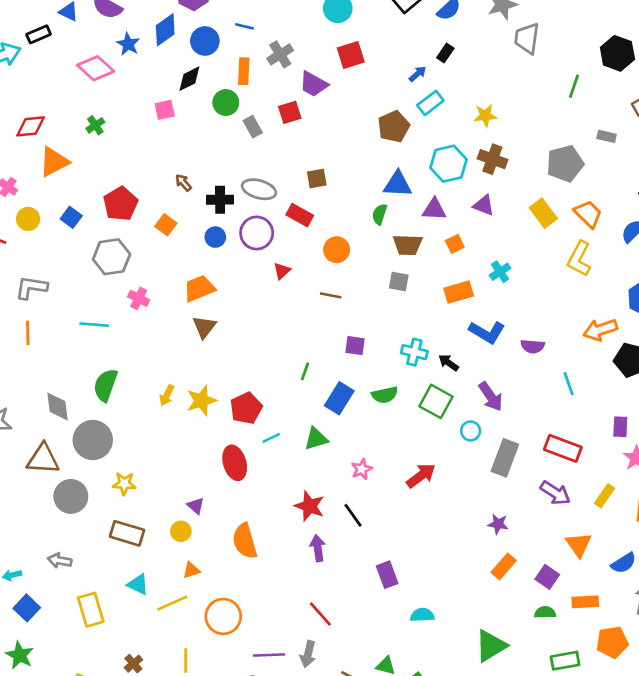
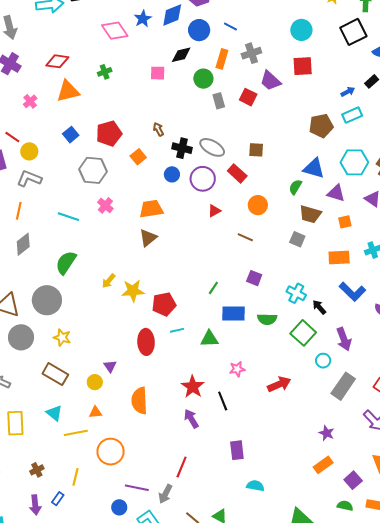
red square: (290, 112) -> (248, 97), turned 30
yellow circle: (28, 219) -> (29, 151), moved
blue rectangle: (339, 398) -> (233, 314), turned 45
gray diamond: (57, 406) -> (23, 244), moved, turned 45
purple arrow: (318, 548) -> (191, 419), turned -36
red line: (320, 614) -> (182, 467), turned 50

